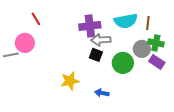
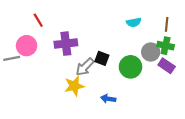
cyan semicircle: (126, 21) -> (134, 22), size x0.6
brown line: (148, 23) -> (167, 24), moved
purple cross: (90, 26) -> (66, 44), moved
gray arrow: (101, 40) -> (85, 67), moved, turned -42

